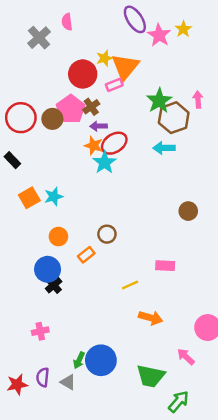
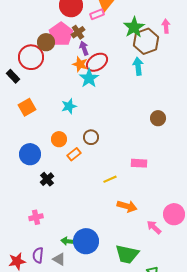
red circle: (21, 118) -> (31, 57), moved
purple arrow: (98, 126) -> (84, 48), turned 72
cyan arrow: (164, 148) -> (138, 66), turned 84
cyan star: (54, 197) -> (69, 106), moved
orange circle: (58, 237) -> (59, 139), moved
blue circle: (48, 269) -> (30, 154), moved
pink arrow: (186, 357) -> (154, 227), moved
green arrow: (79, 360) -> (68, 241), turned 72

